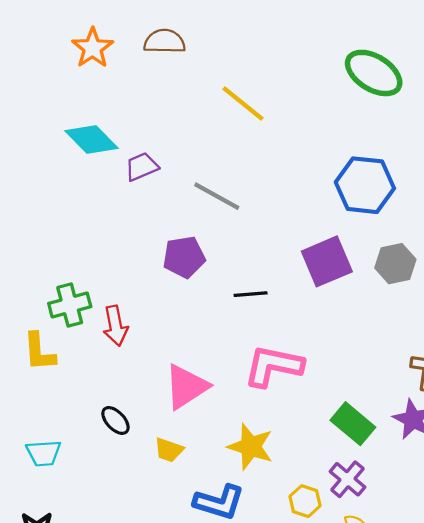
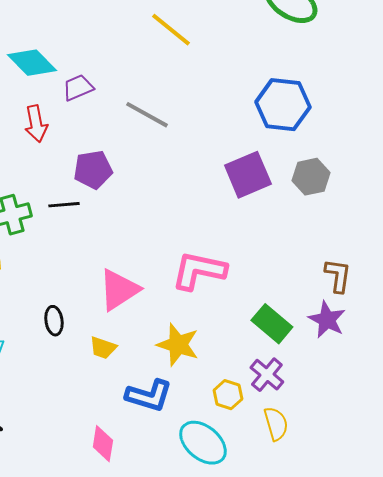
purple pentagon: (184, 257) -> (93, 170), moved
black line: (251, 294) -> (64, 205), moved
red arrow: (115, 326) -> (36, 124), moved
black ellipse: (115, 420) -> (54, 321), turned 36

